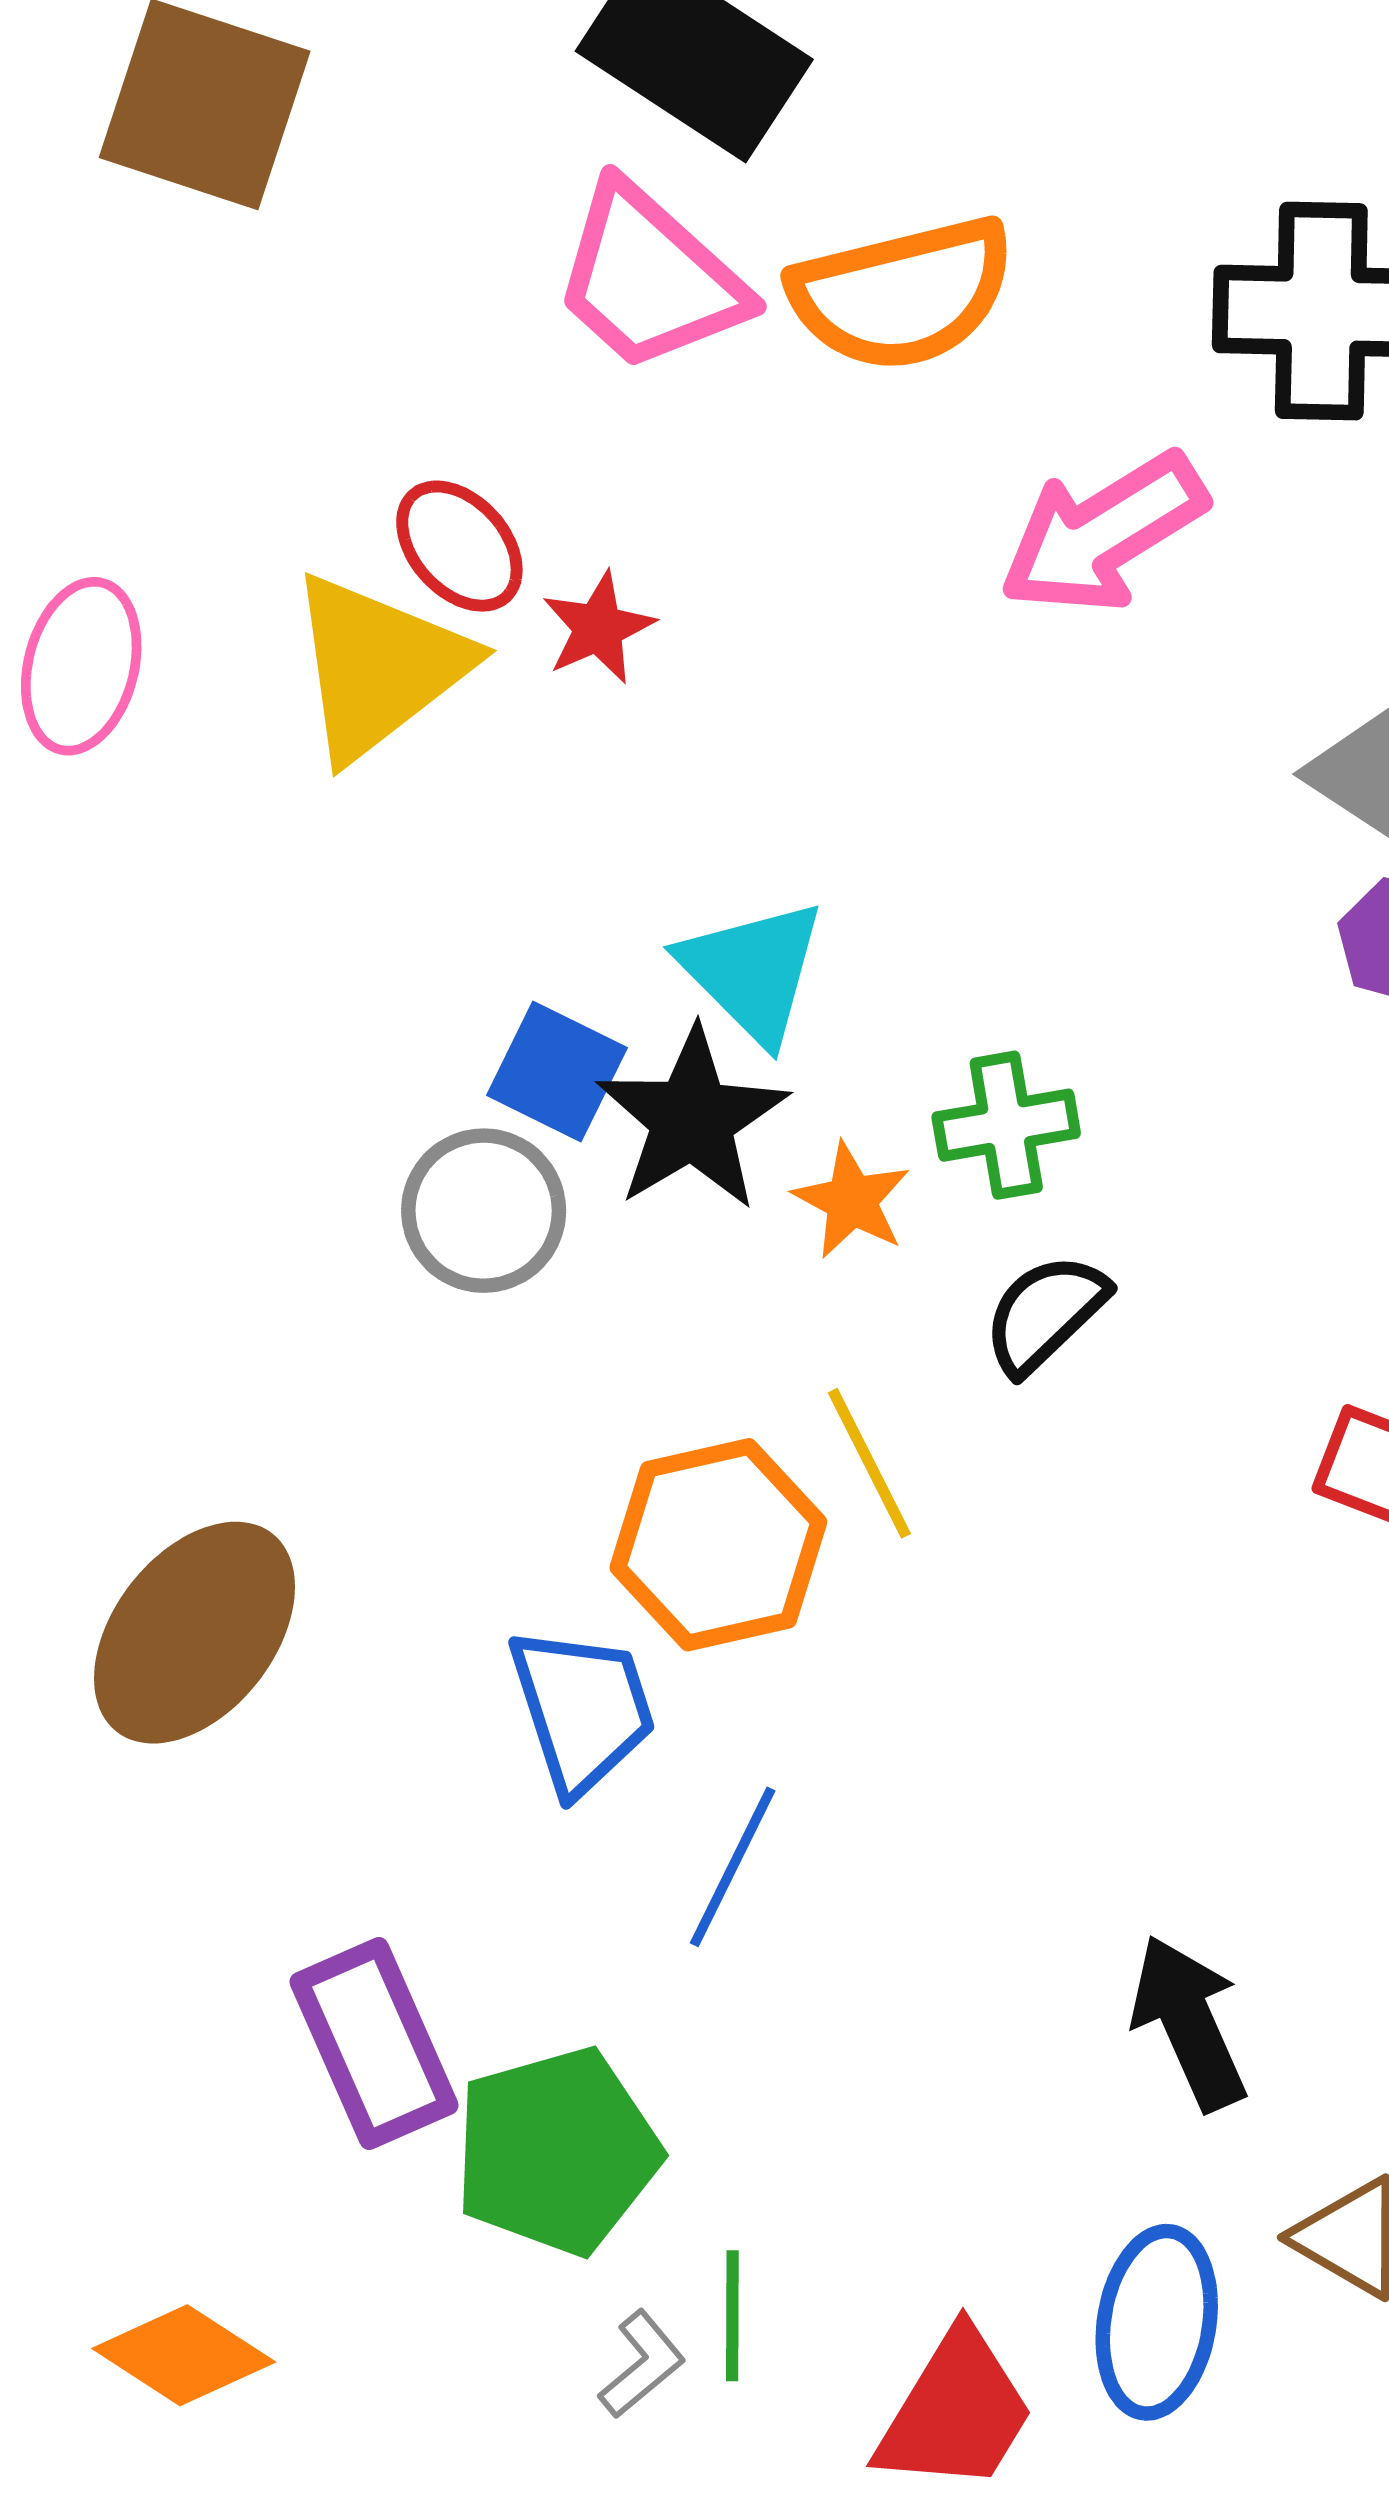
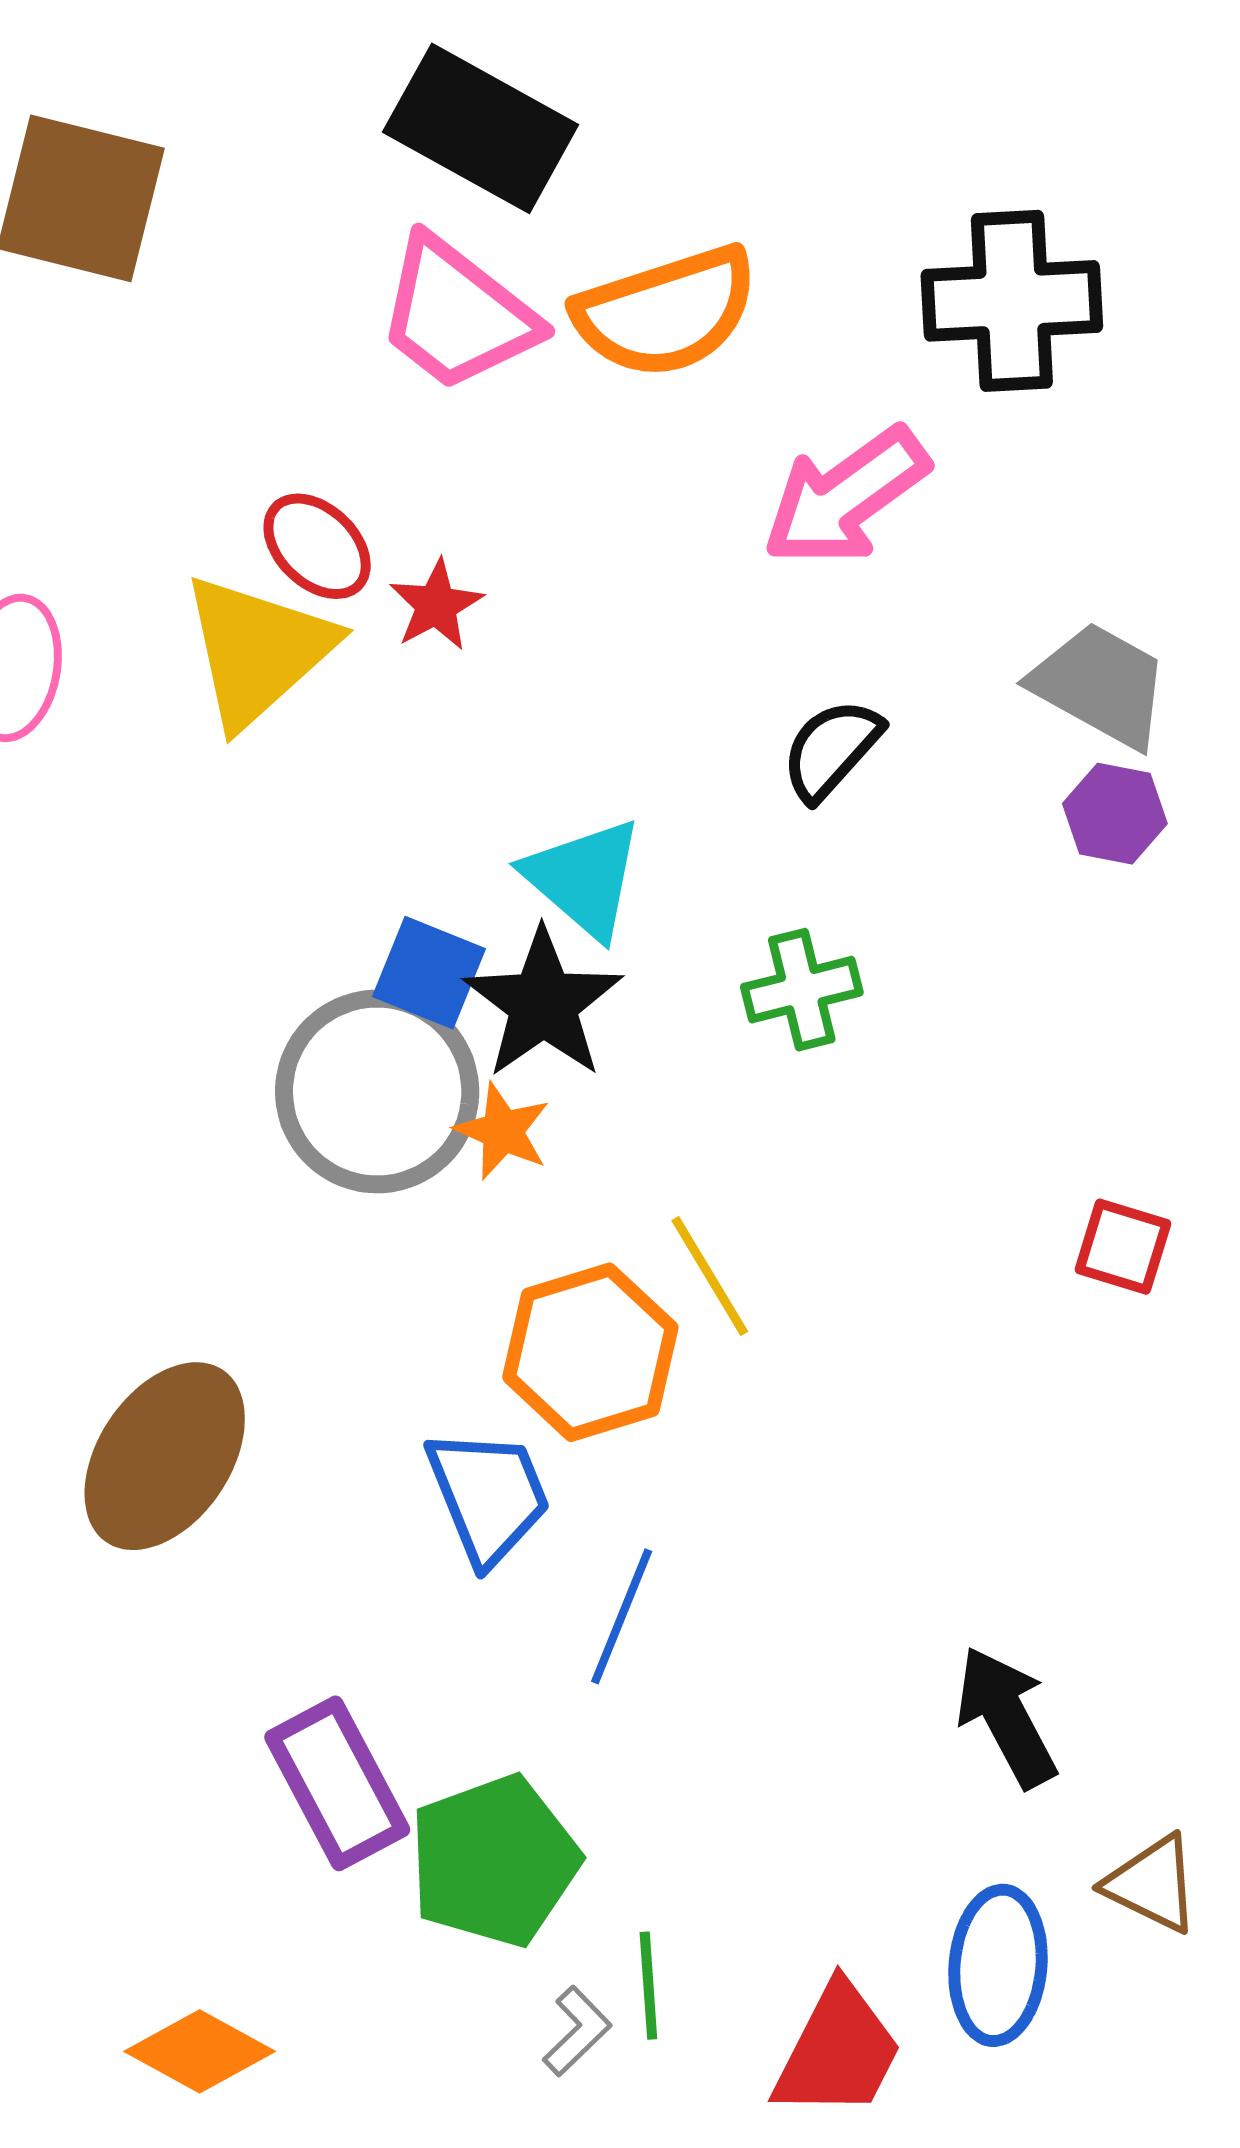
orange star: (852, 1201) -> (503, 1131), moved
gray circle: (484, 1211) -> (377, 1092), size x1.5
black semicircle: (1045, 1313) -> (831, 749), moved

